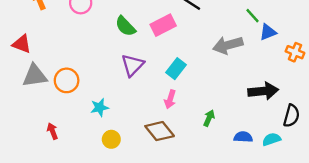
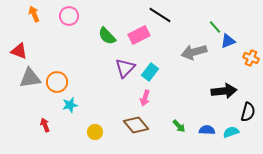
purple triangle: (132, 65) -> (125, 68), moved
cyan star: (100, 108) -> (70, 105), moved
green arrow: (209, 118) -> (179, 126), moved, turned 112

